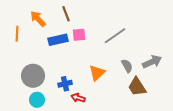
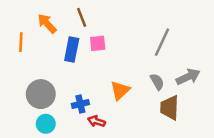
gray line: (115, 36) -> (162, 42), moved, turned -30
blue rectangle: (58, 40) -> (72, 50), turned -66
brown trapezoid: (137, 87) -> (170, 108), turned 35

